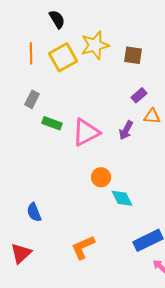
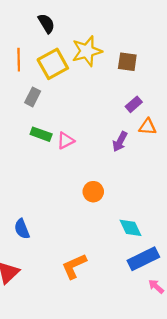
gray rectangle: (32, 99) -> (33, 97), moved
pink triangle: (86, 132) -> (66, 141), moved, size x0.6
cyan diamond: (122, 198) -> (131, 228), moved

